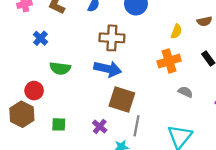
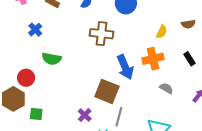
blue arrow: (108, 69) -> (125, 67), moved, turned 50
green square: (59, 124) -> (36, 114), moved

